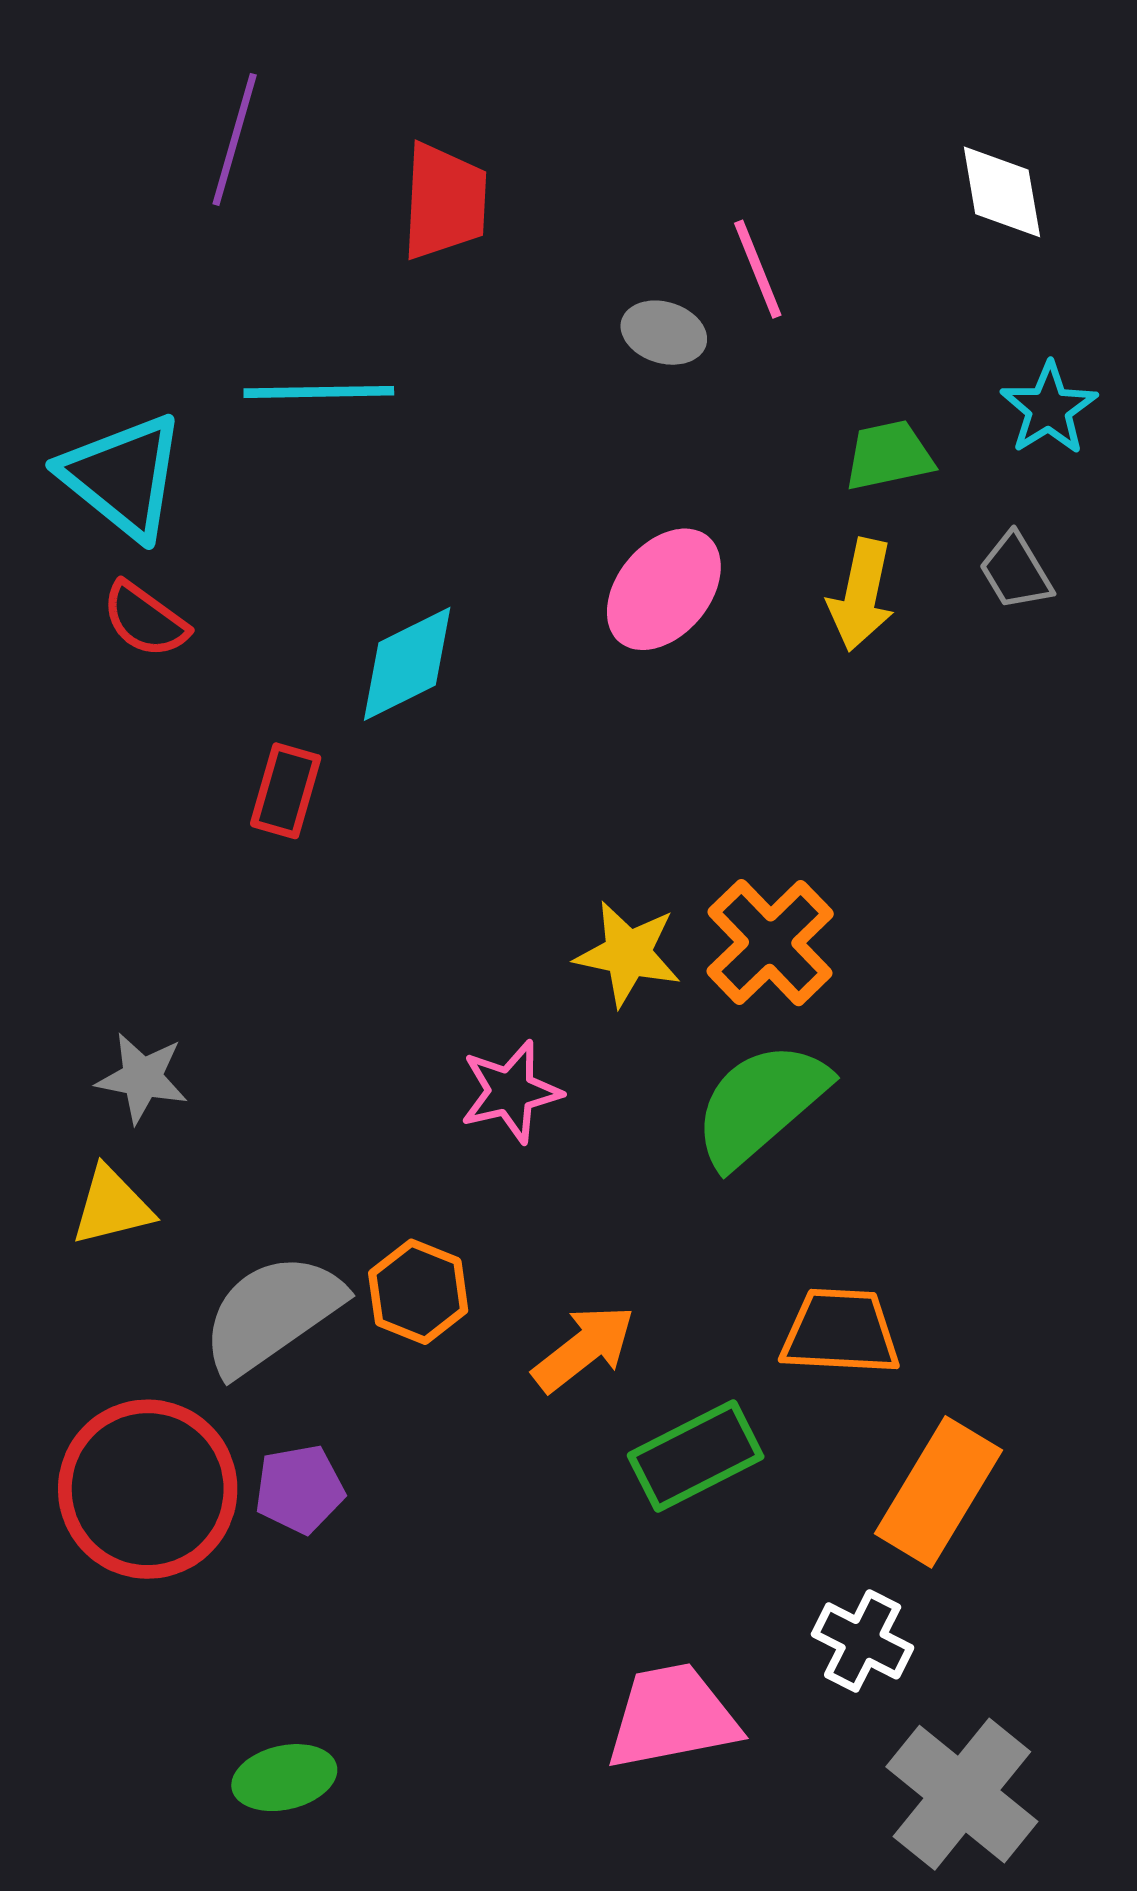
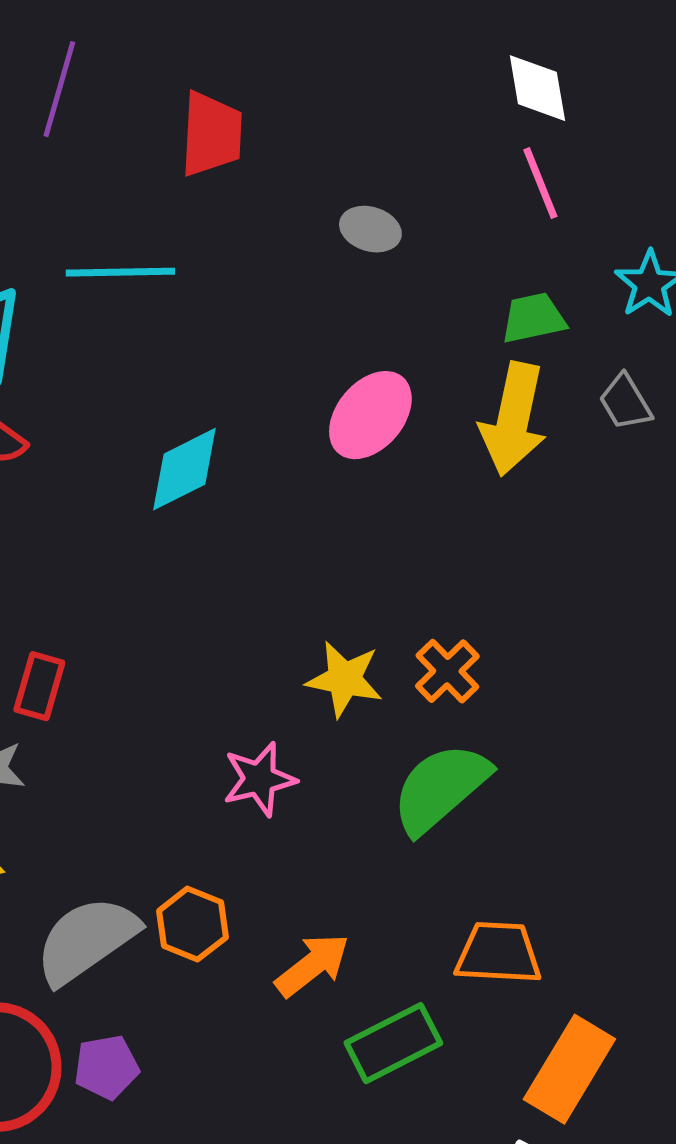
white diamond: (1002, 192) -> (537, 88), moved
pink line: (758, 269) -> (540, 183), moved
yellow arrow: (861, 595) -> (513, 419), size x1.4
red rectangle: (286, 791) -> (39, 686), moved
orange cross: (770, 943) -> (447, 671), size x0.7

